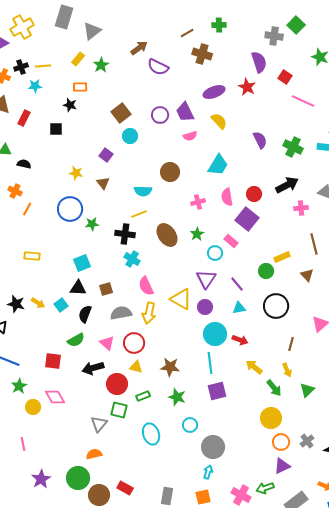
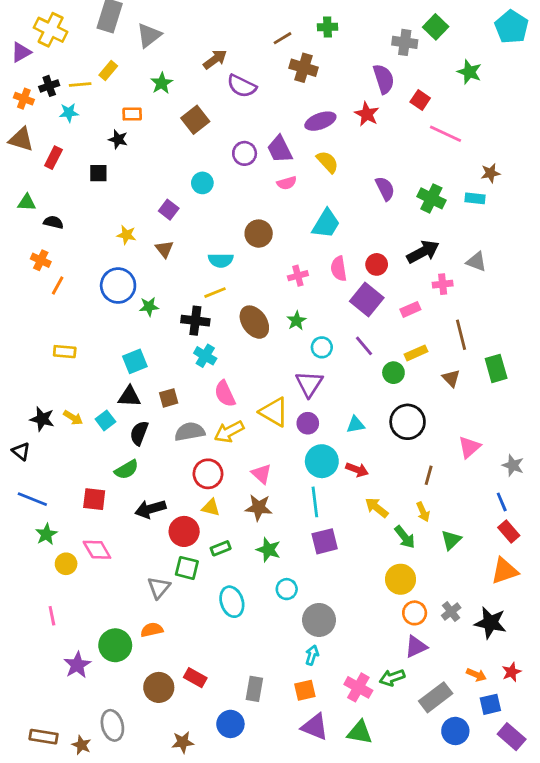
yellow cross: (22, 27) -> (51, 30), turned -35
yellow rectangle: (78, 59) -> (108, 71), moved
brown square: (121, 113) -> (195, 120), moved
pink rectangle: (231, 241) -> (410, 309), moved, turned -64
purple line: (237, 284) -> (364, 346), moved
yellow arrow: (149, 313) -> (229, 432), turned 50
pink triangle: (107, 343) -> (261, 474), moved
green circle: (78, 478) -> (115, 645), moved

